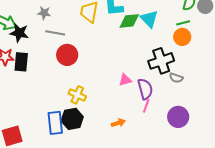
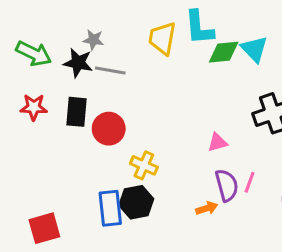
black star: (19, 33) -> (78, 63), moved
red circle: (67, 55) -> (109, 129), moved
black rectangle: (21, 62) -> (77, 112), moved
purple semicircle: (145, 89) -> (227, 185), moved

